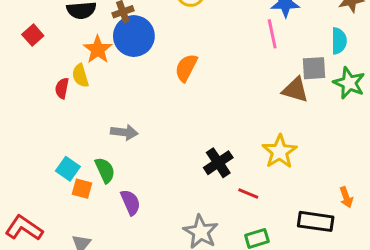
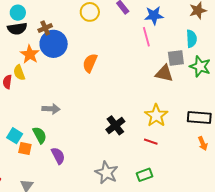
red line: (248, 194) -> (151, 142), moved
black rectangle: (316, 221) -> (199, 118), moved

